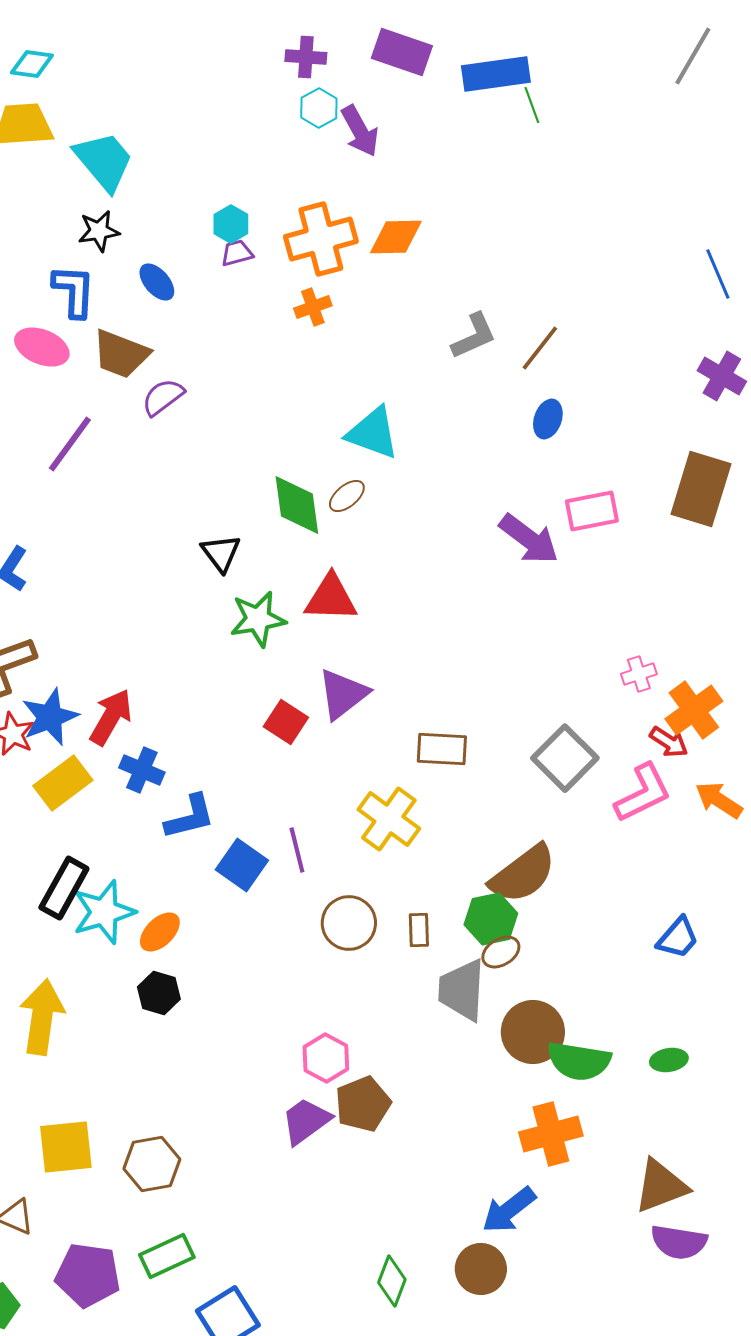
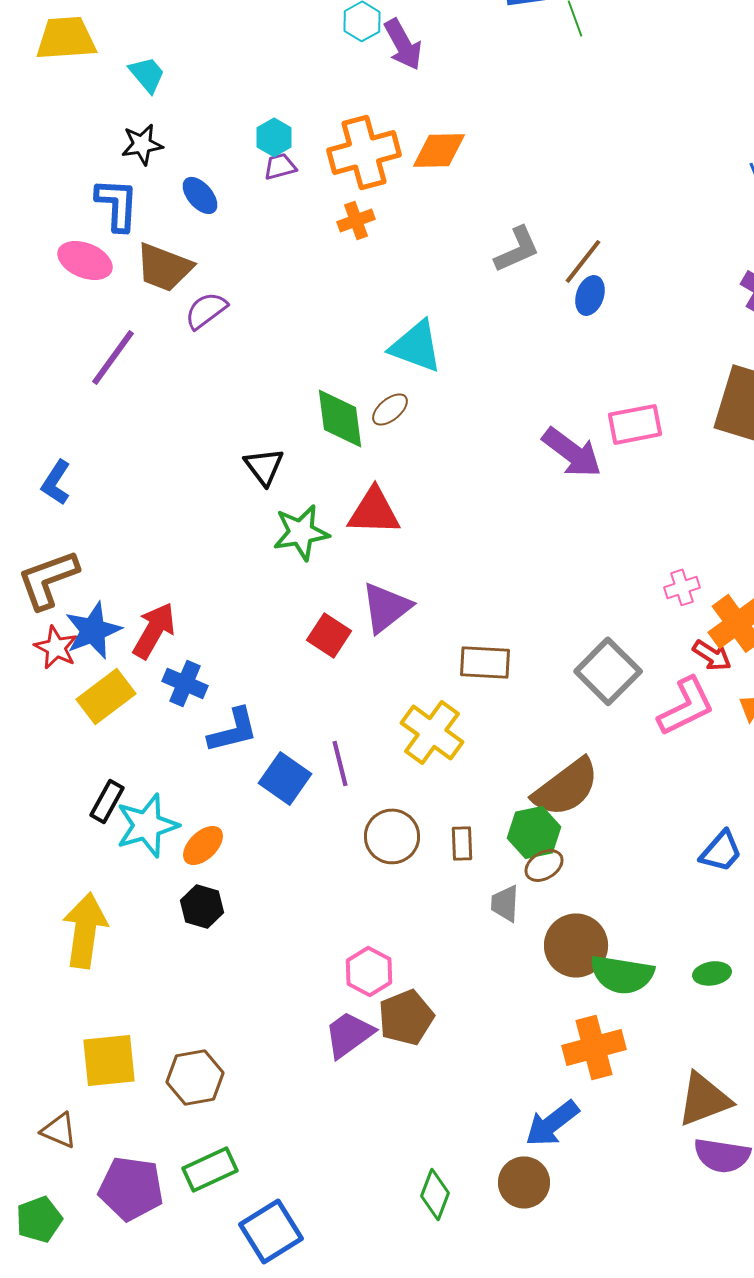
cyan trapezoid: (104, 161) -> (147, 74), size x0.6
blue ellipse: (548, 419) -> (590, 295), moved
black rectangle: (64, 888) -> (107, 801), size x0.7
gray trapezoid: (462, 990) -> (505, 903), size x0.6

